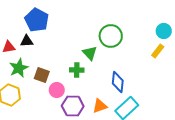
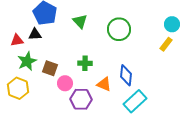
green triangle: (90, 53) -> (80, 21), moved
orange triangle: (100, 106) -> (104, 84), moved, turned 42

